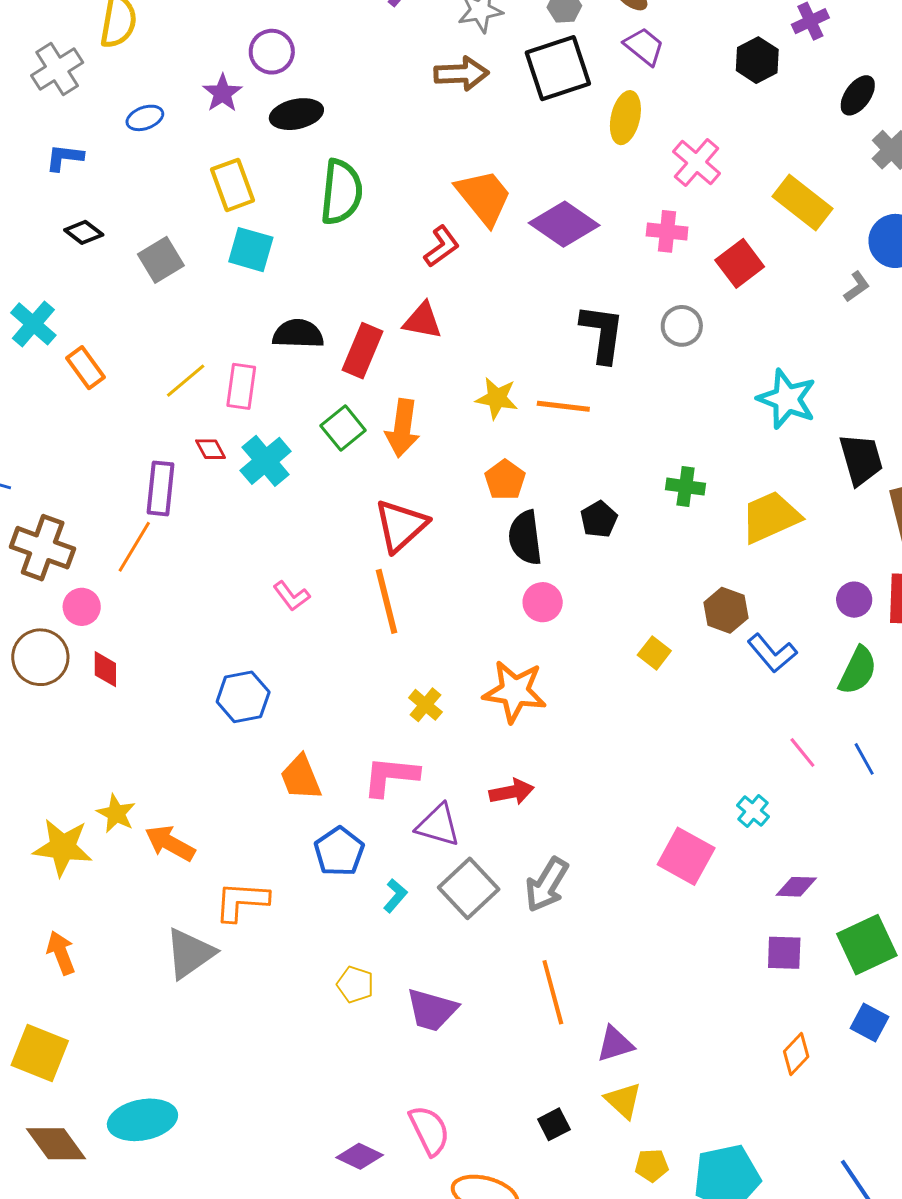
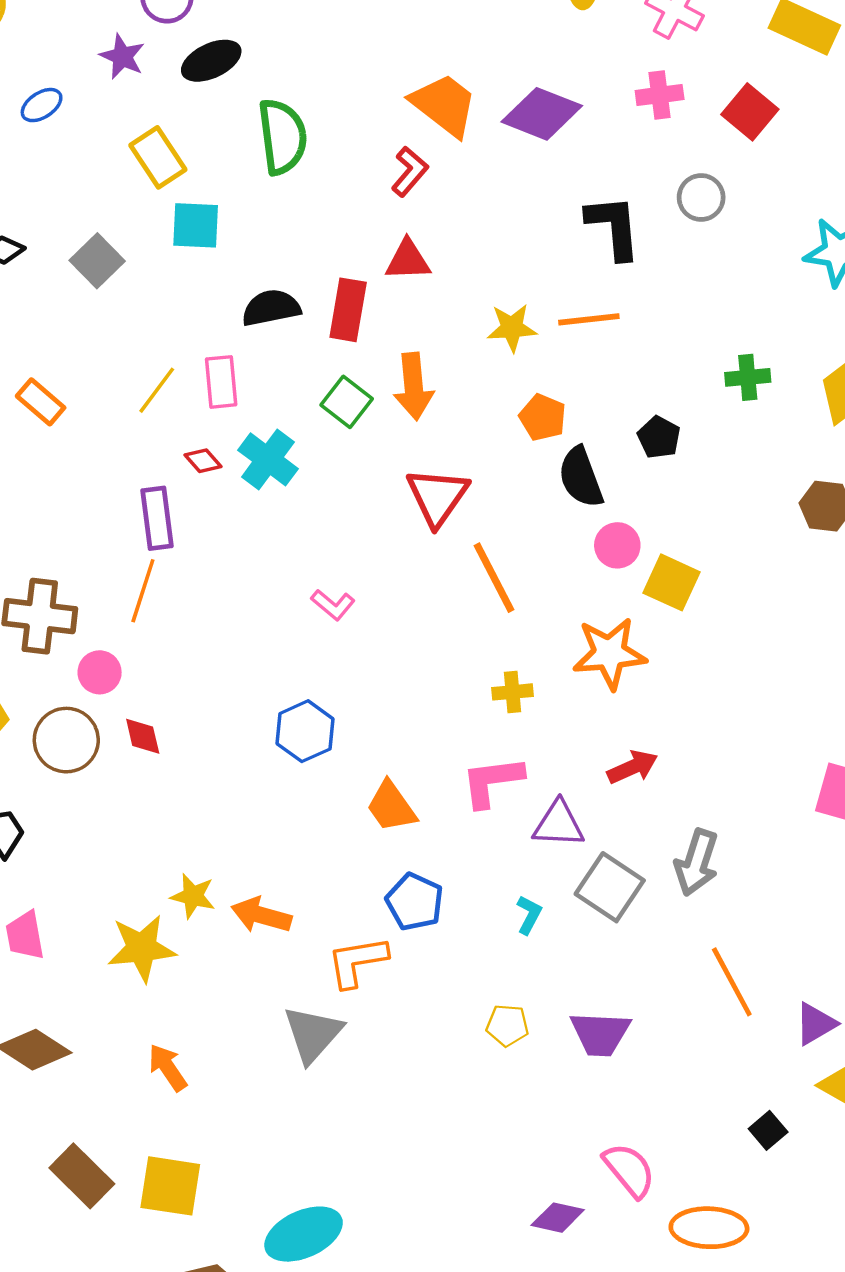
orange line: (387, 601) -> (494, 578), moved
yellow square: (654, 653) -> (671, 582), moved, size x1.5
yellow cross: (425, 705) -> (512, 692), turned -32
blue pentagon: (339, 852) -> (415, 902), moved

